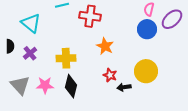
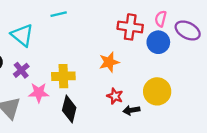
red cross: (90, 16) -> (130, 27), moved
purple ellipse: (172, 19) -> (188, 30), turned 70
orange star: (105, 46) -> (109, 62), turned 30
pink star: (45, 85) -> (39, 93), moved

